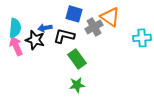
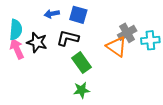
orange triangle: (110, 17) -> (116, 47), moved
gray cross: (94, 27) -> (127, 33), moved
blue arrow: (45, 28) -> (52, 14), moved

